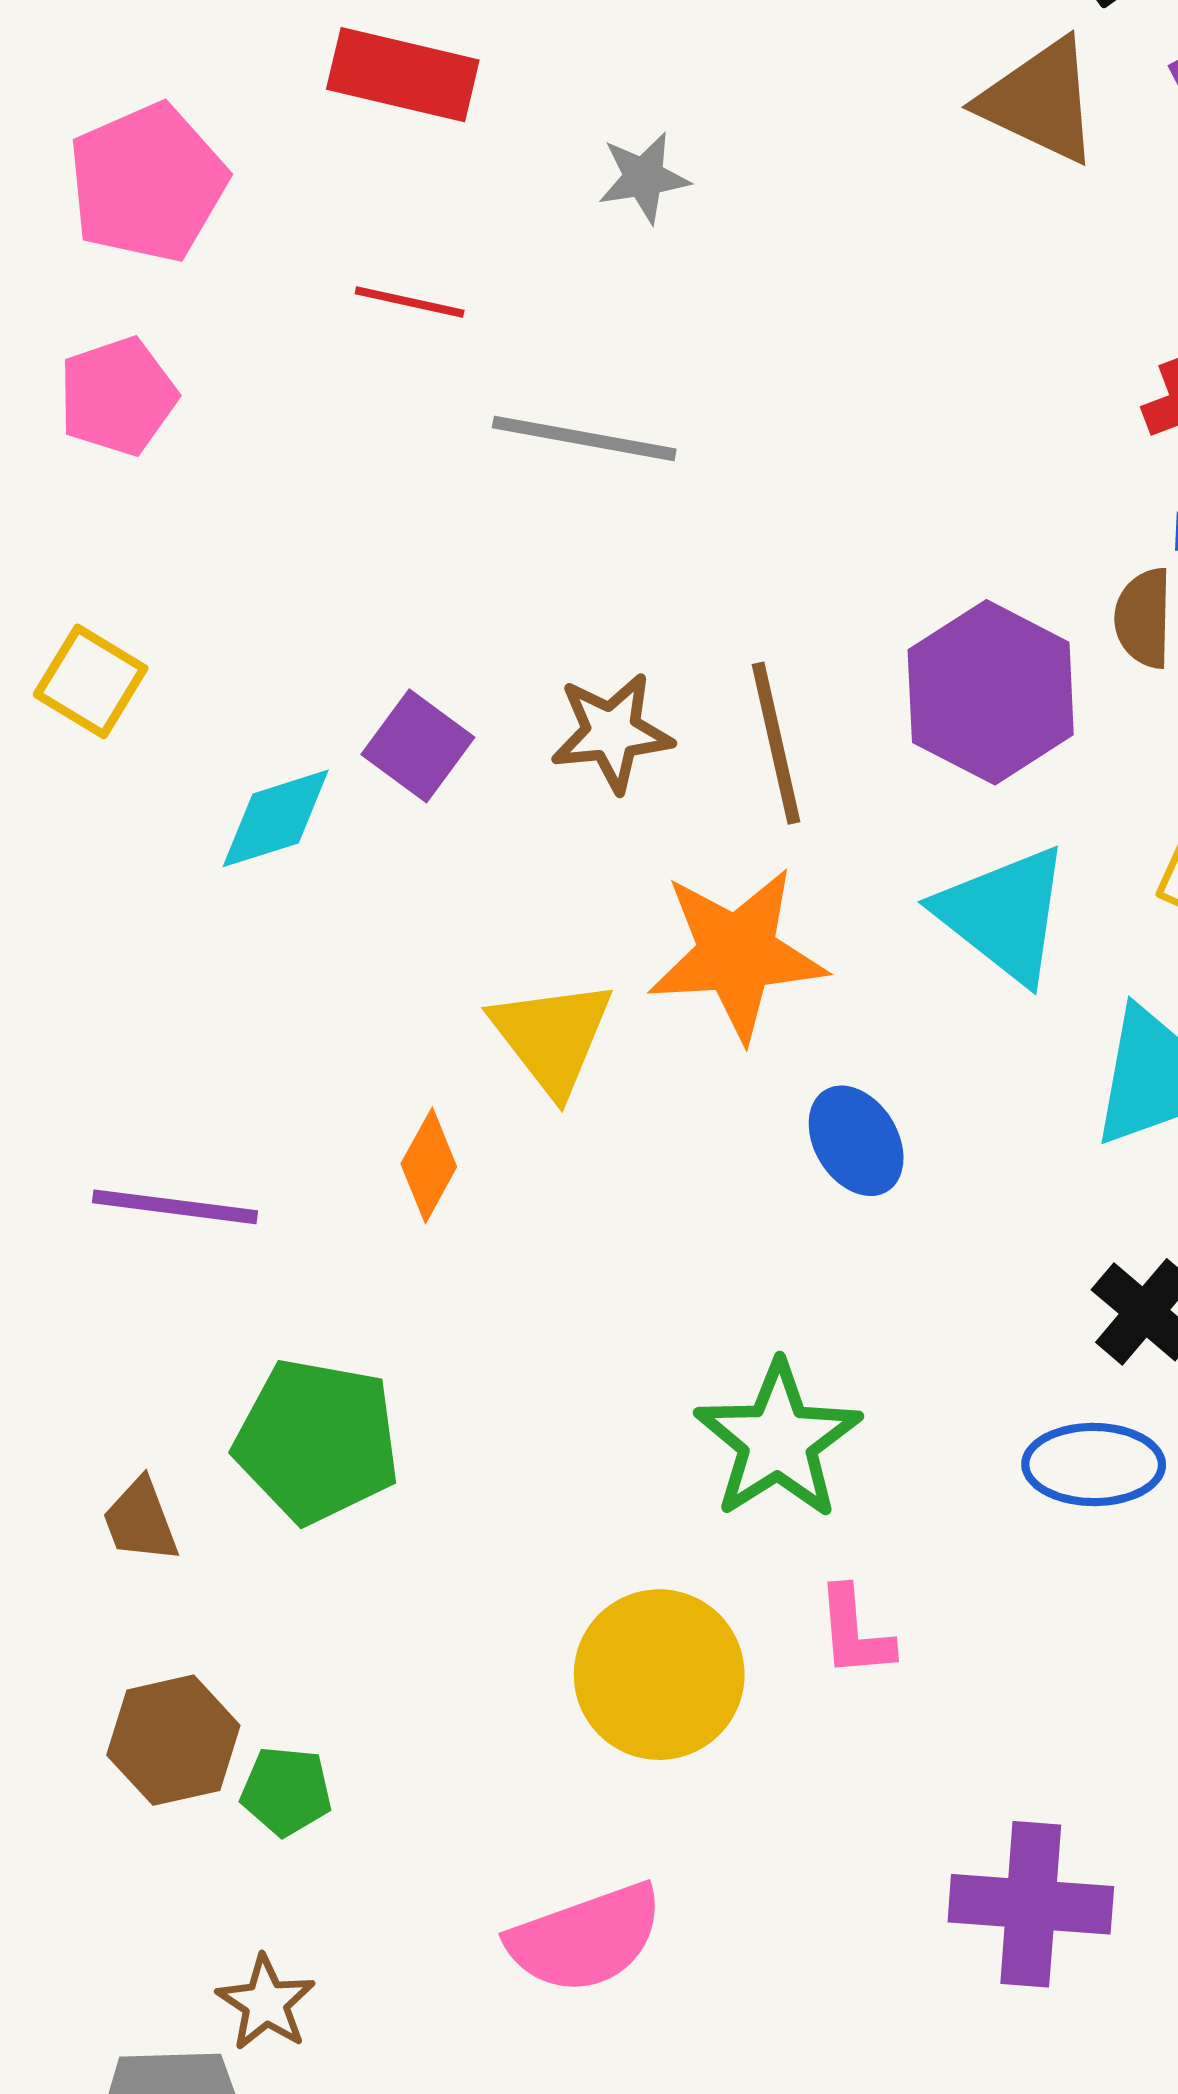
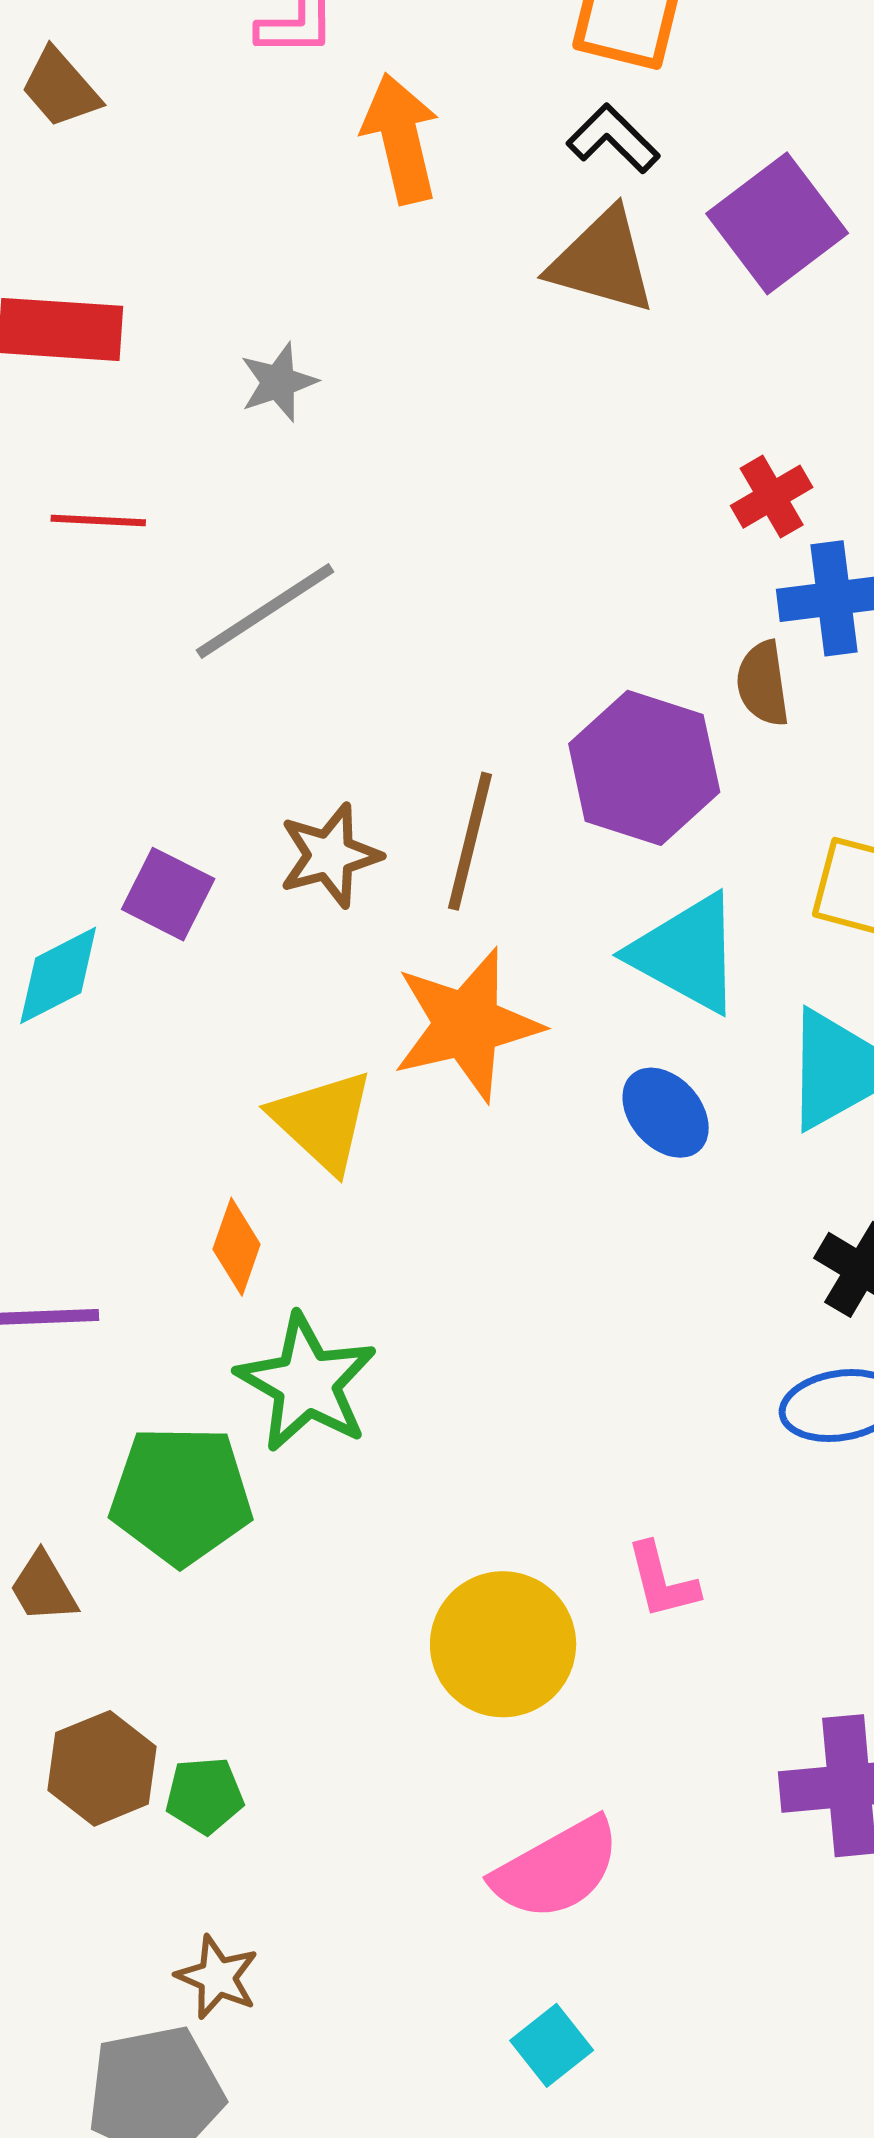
gray line: (584, 438) -> (265, 611), turned -34
brown line: (776, 743) -> (470, 841), turned 36
blue ellipse: (856, 1141) -> (666, 1113), moved
green star: (778, 1440) -> (307, 1383), moved
pink semicircle: (585, 1938) -> (557, 1869), moved

